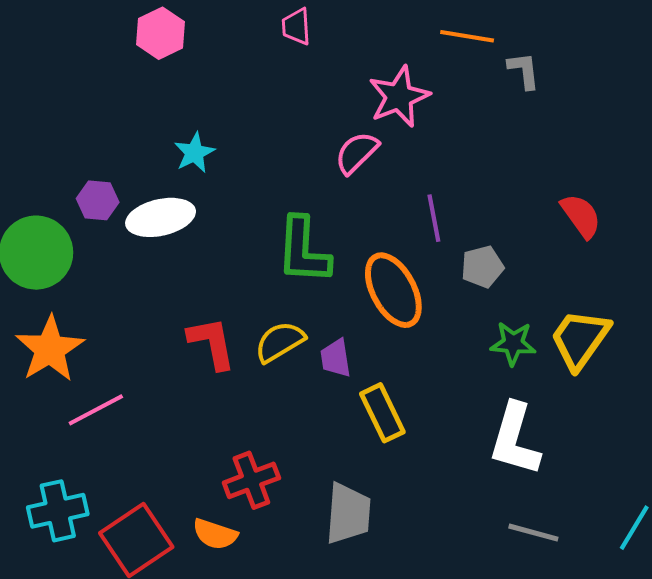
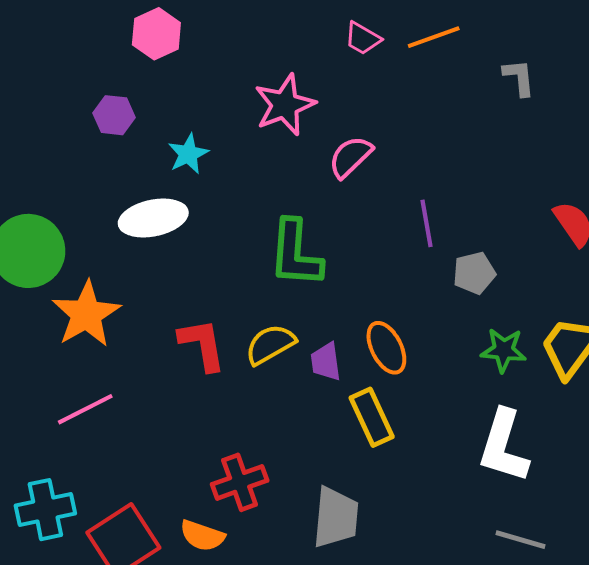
pink trapezoid: (296, 27) -> (363, 38), moved, turned -57
orange line: (467, 36) -> (434, 37), moved, turned -30
pink star: (399, 97) -> (285, 105), moved
purple hexagon: (98, 200) -> (114, 115), moved
orange ellipse: (393, 290) -> (386, 348), moved, size x0.7
orange star: (50, 349) -> (86, 314), moved

